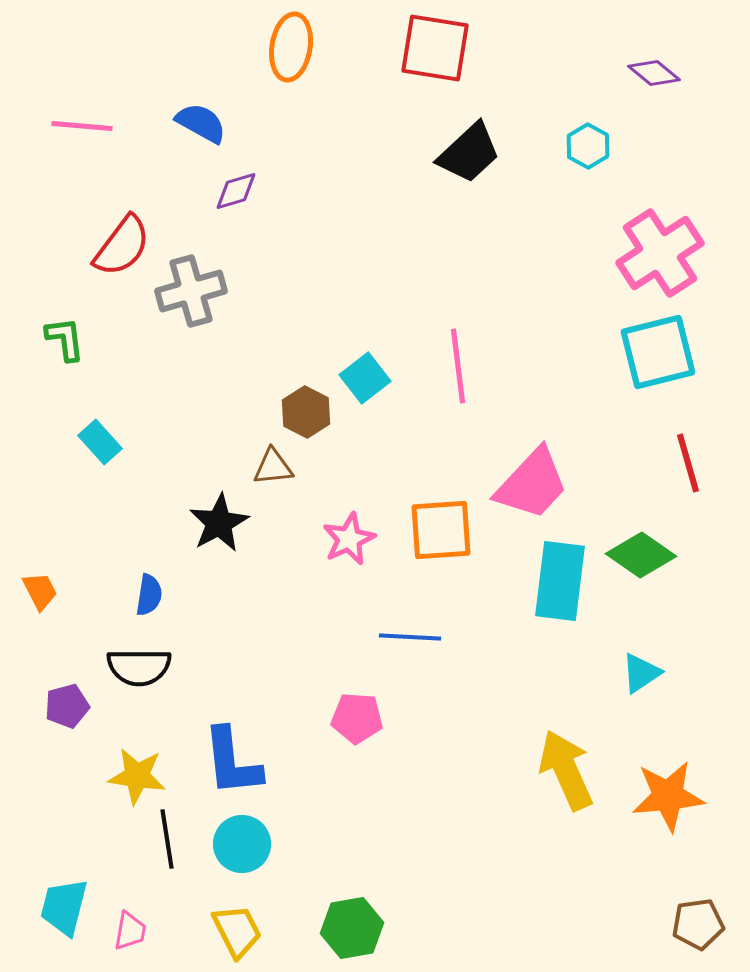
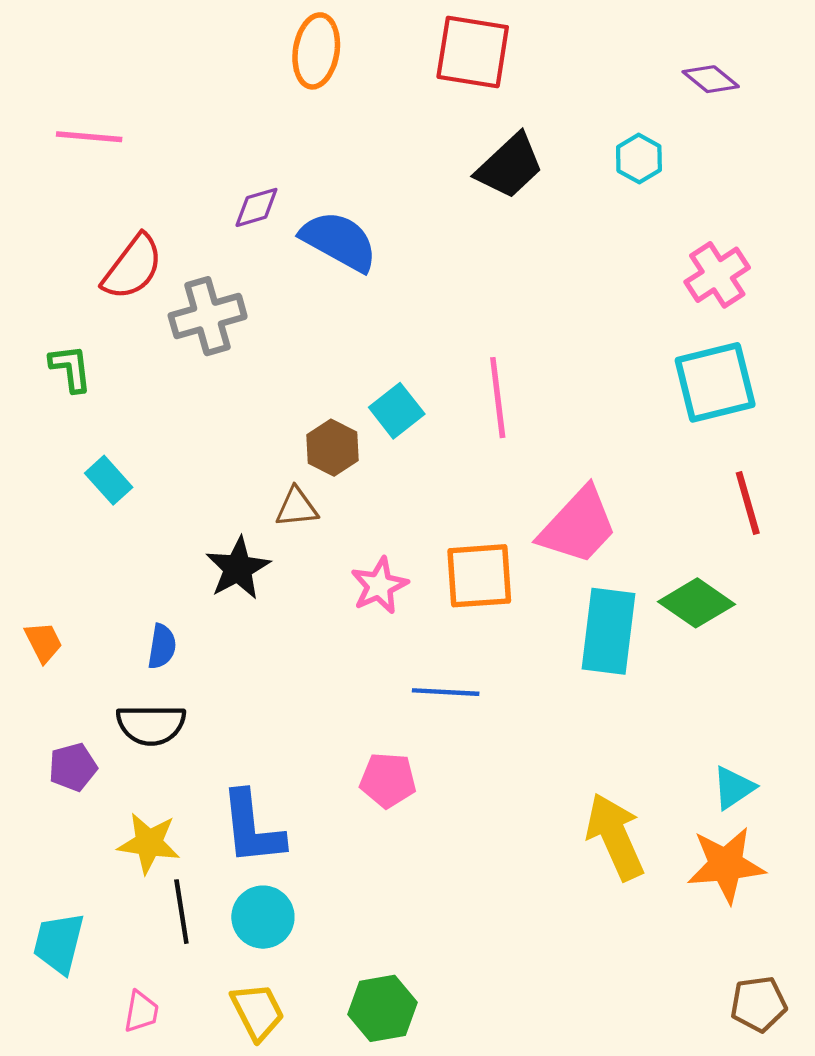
blue semicircle: (201, 123) -> (339, 241), moved, size x1.4
pink cross: (660, 253) -> (717, 275), size x0.7
cyan triangle: (641, 673) -> (734, 788), moved
cyan trapezoid: (64, 907) -> (59, 943), moved

